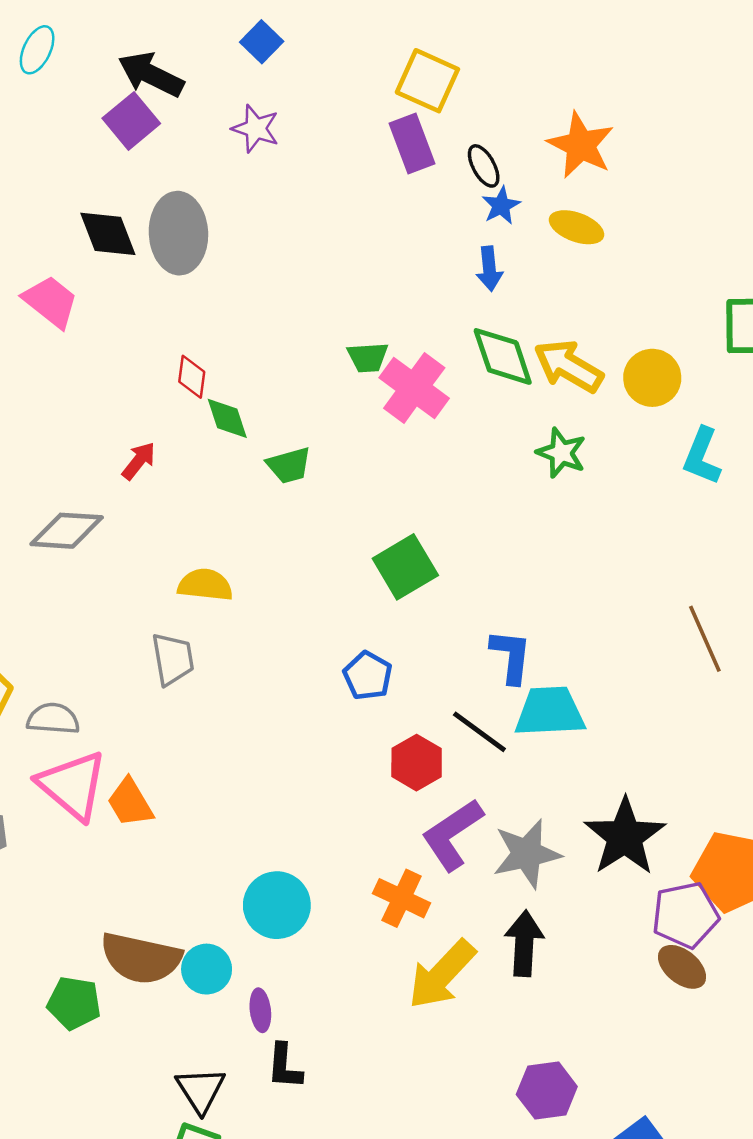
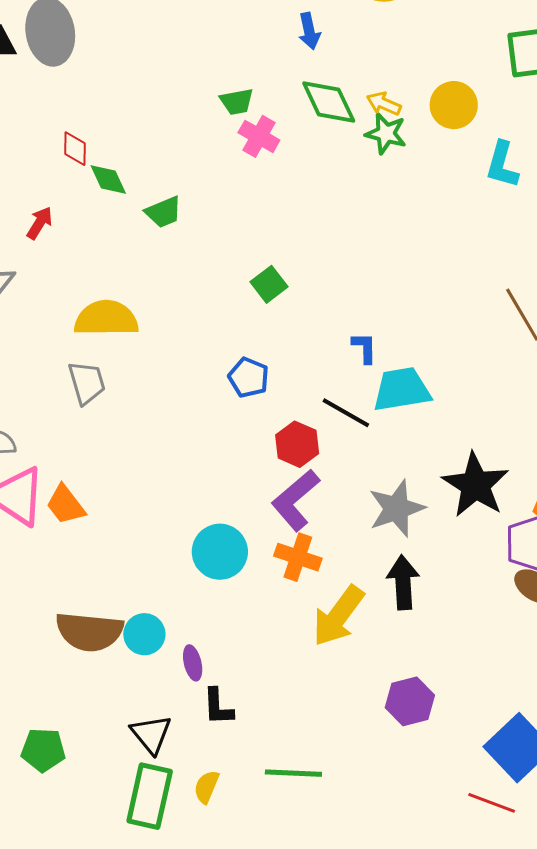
green trapezoid: (368, 357) -> (237, 102), moved
yellow arrow: (568, 366) -> (384, 104), size x0.6
pink cross: (414, 388) -> (259, 136), size x0.7
green star: (561, 453) -> (386, 134), moved
green square: (405, 567) -> (269, 284), size x0.7
yellow semicircle: (205, 585) -> (106, 318), size x1.4
blue L-shape: (511, 656) -> (364, 348), size x0.7
purple L-shape: (452, 835) -> (295, 500), moved
cyan circle: (277, 905) -> (220, 552), moved
green pentagon: (74, 1003) -> (43, 750), moved
purple hexagon: (547, 1090) -> (410, 701), moved

